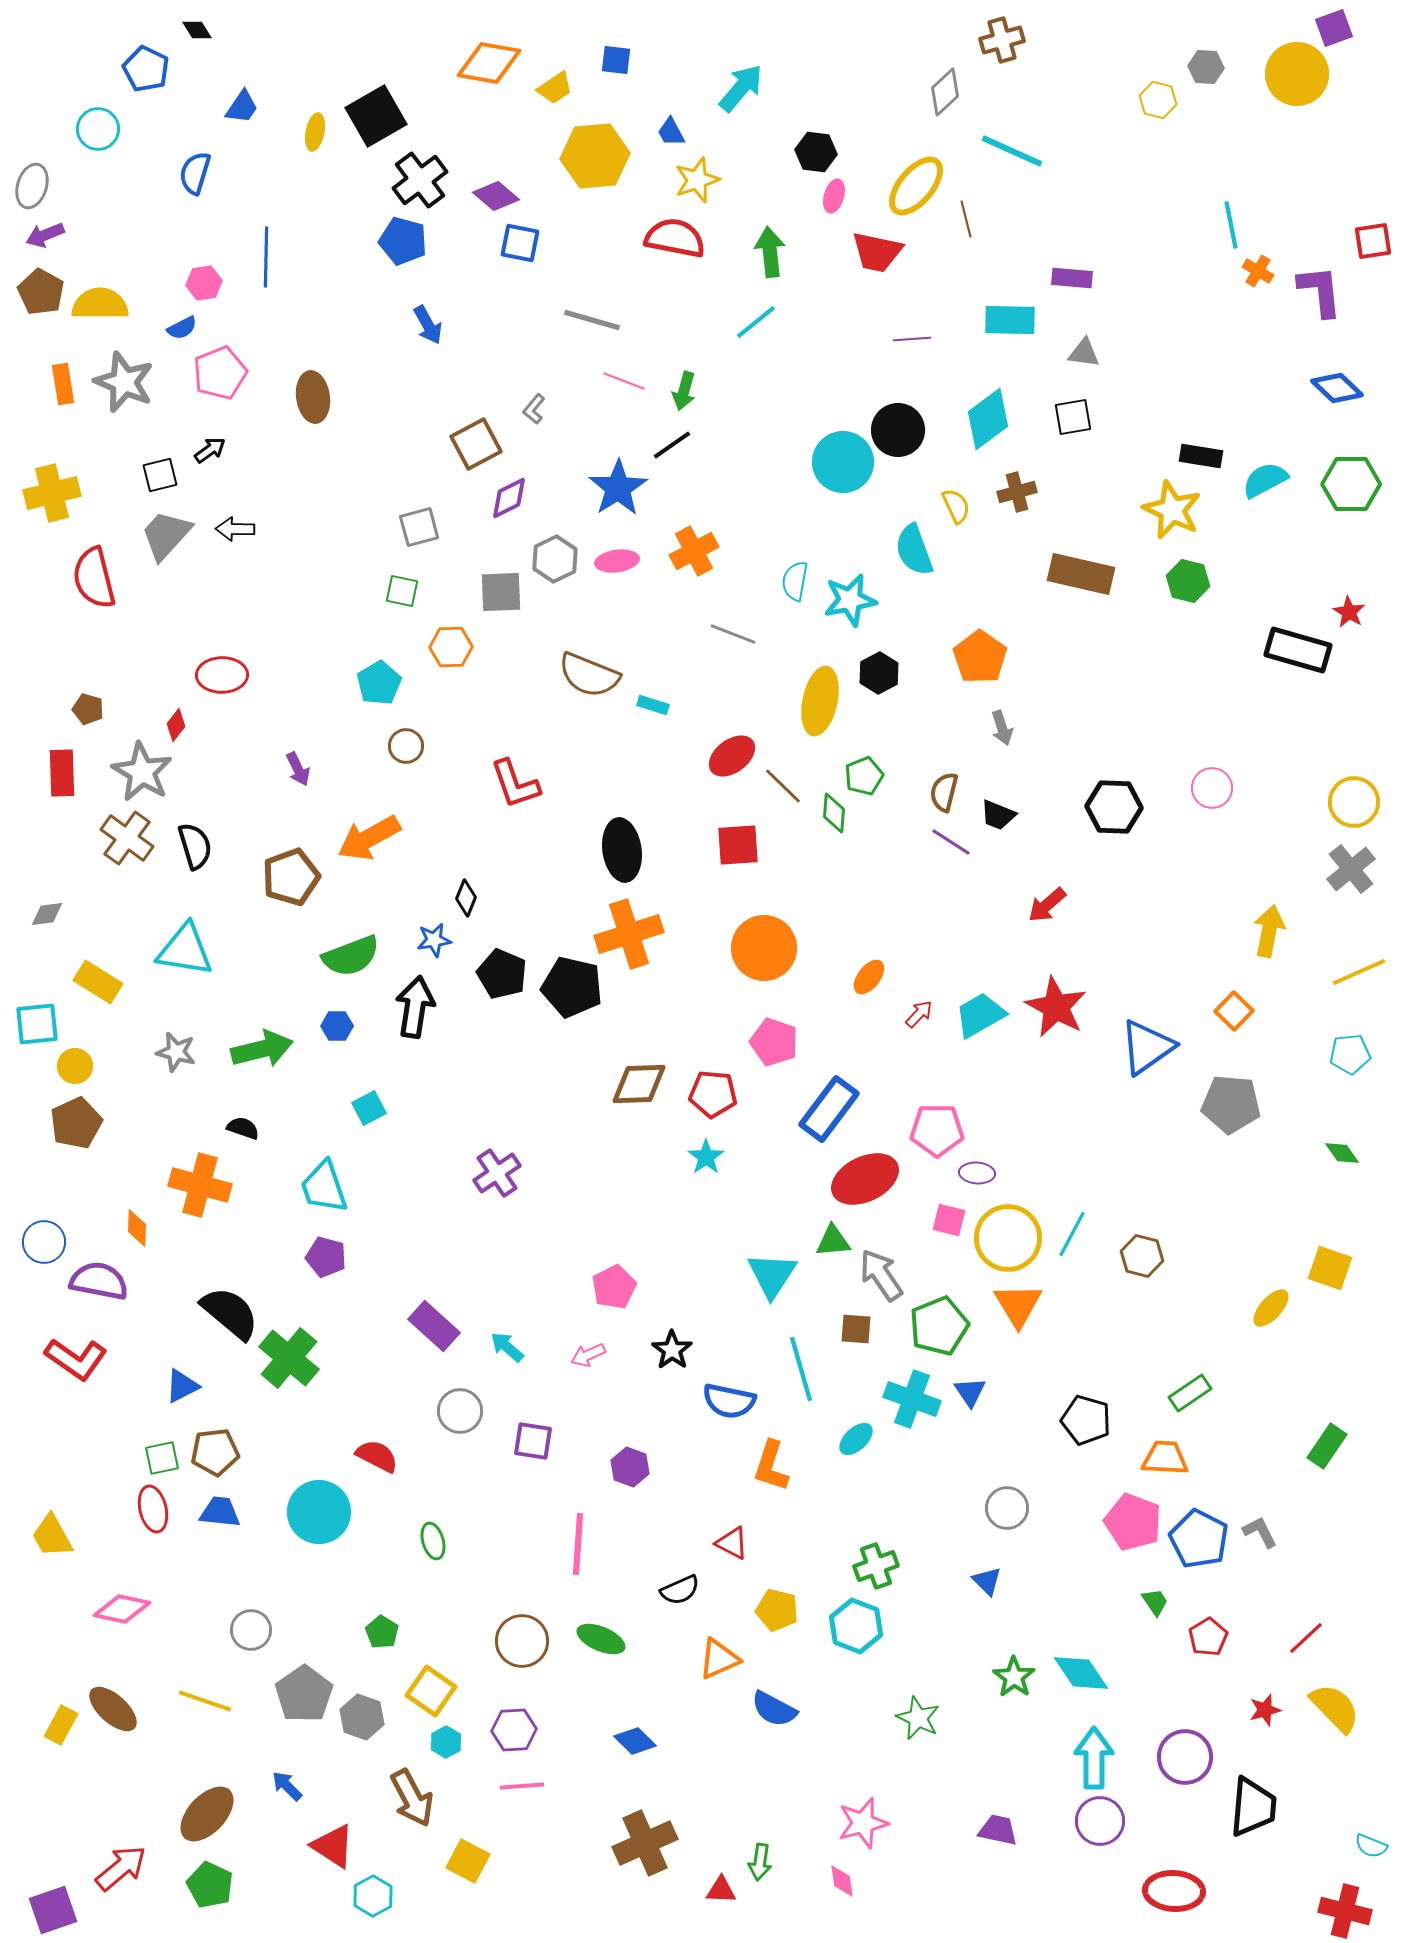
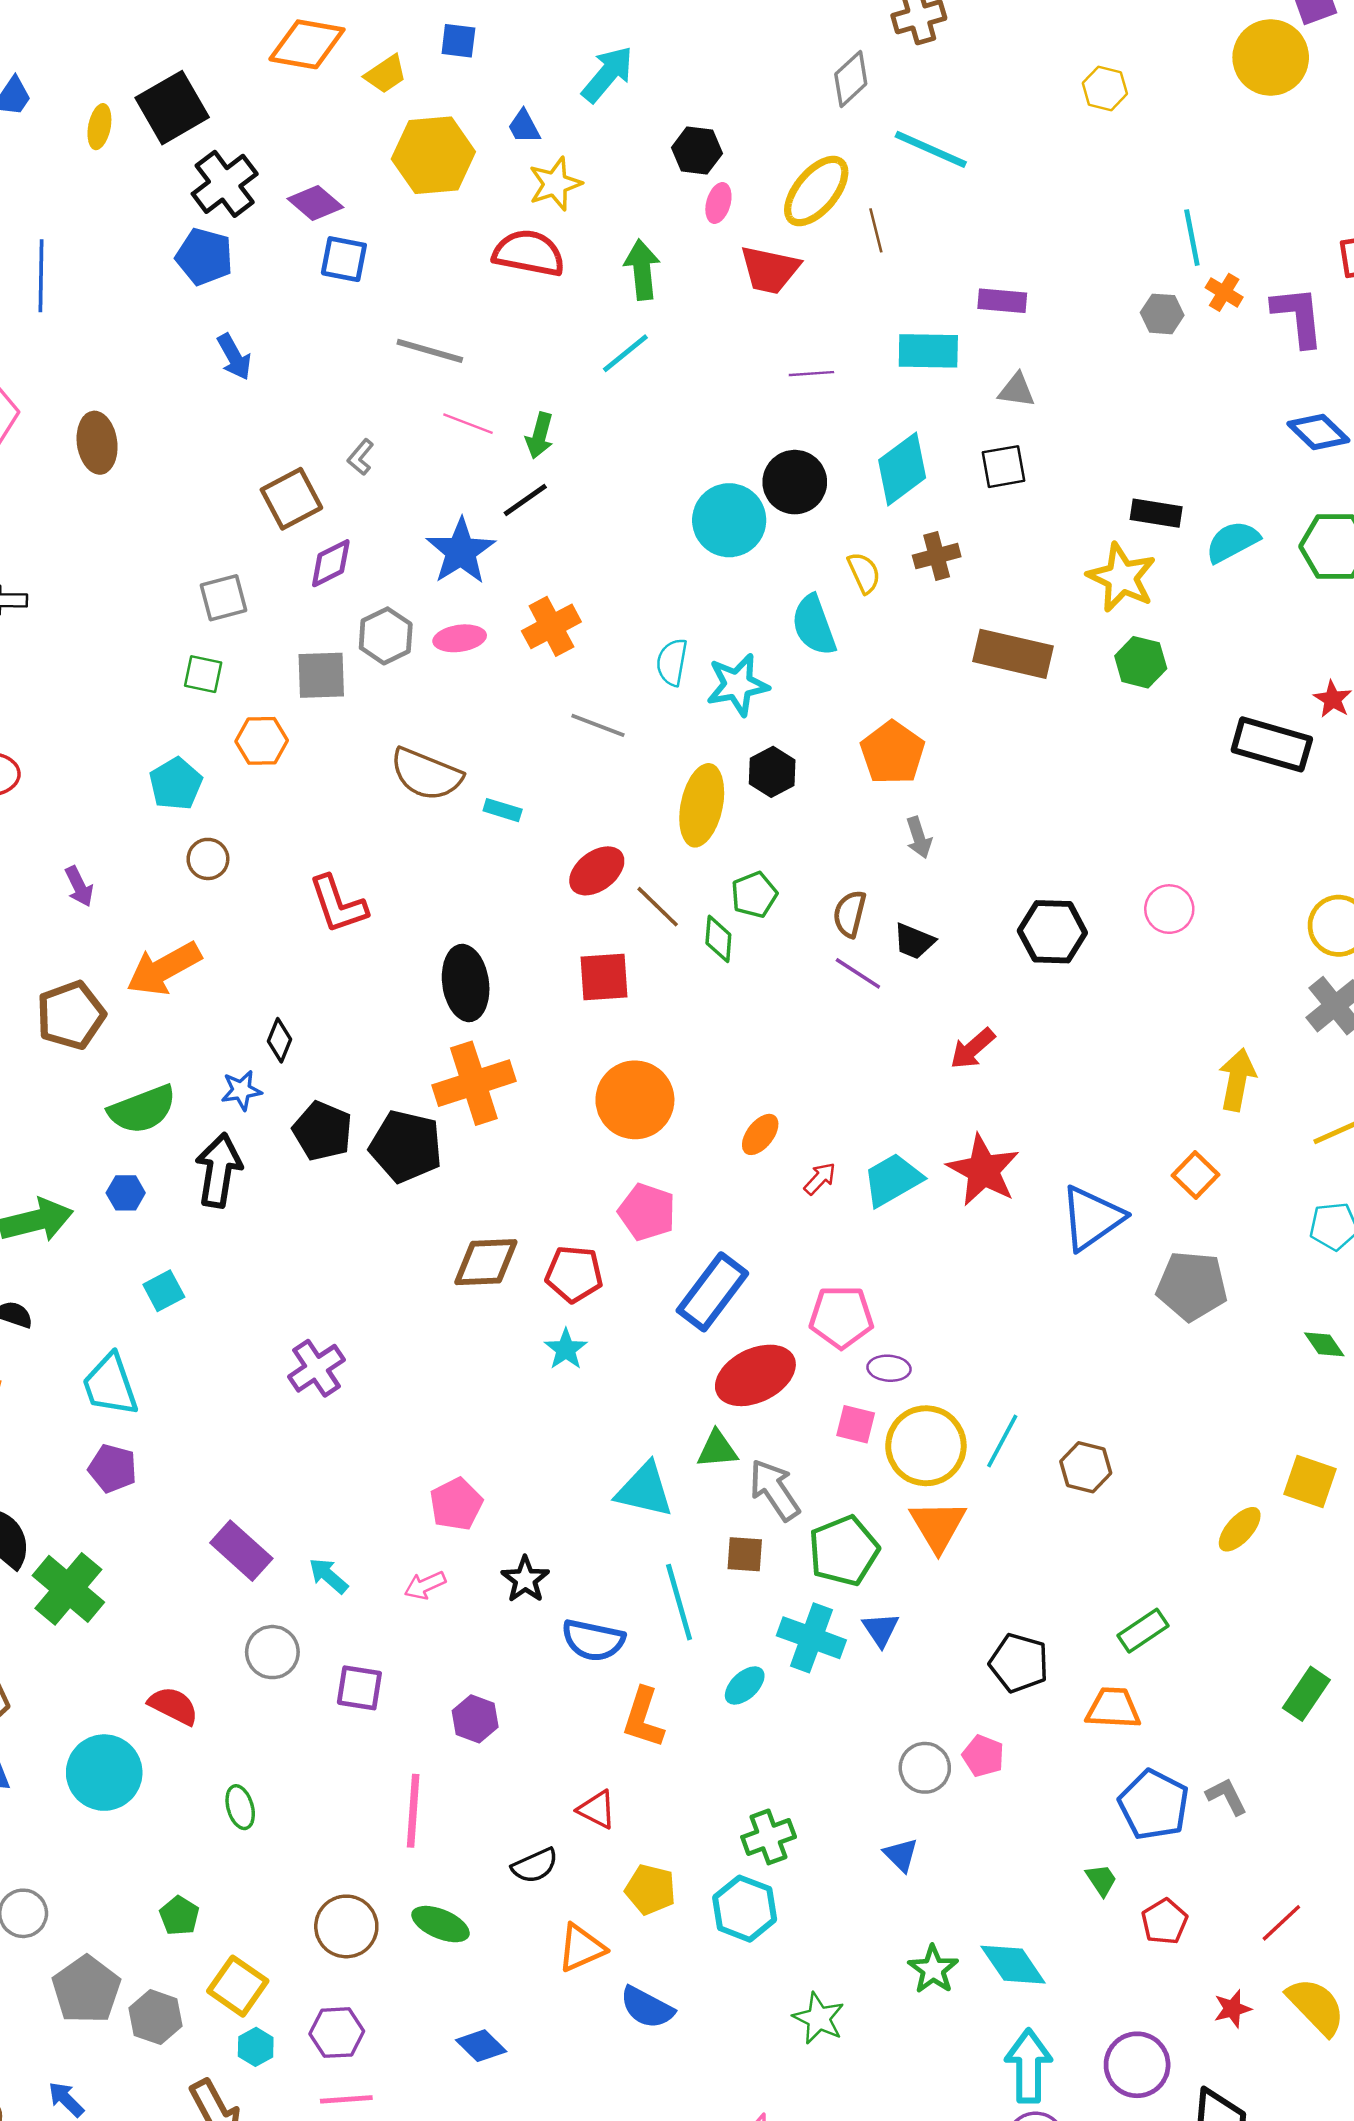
gray hexagon: (1206, 67) -> (1162, 314), moved
cyan triangle: (772, 1275) -> (644, 1490), turned -50
pink pentagon: (1133, 1522) -> (983, 1756), moved, size x0.6

